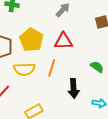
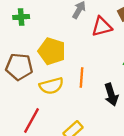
red triangle: (63, 41) -> (102, 27), moved

